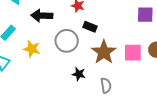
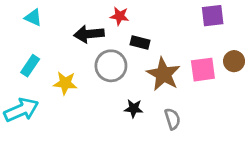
black arrow: (42, 16) -> (89, 34), moved

